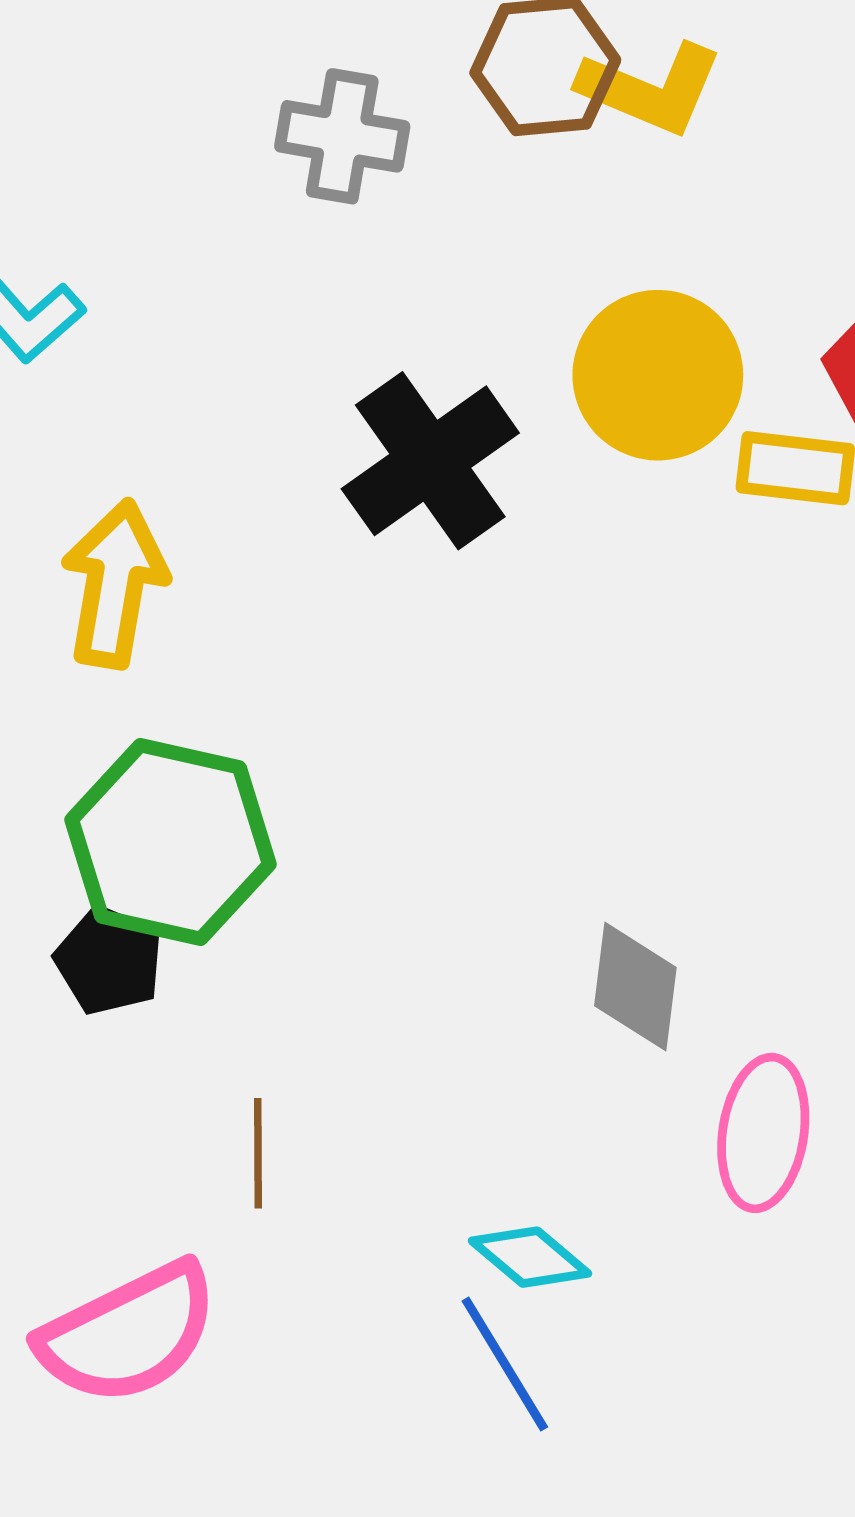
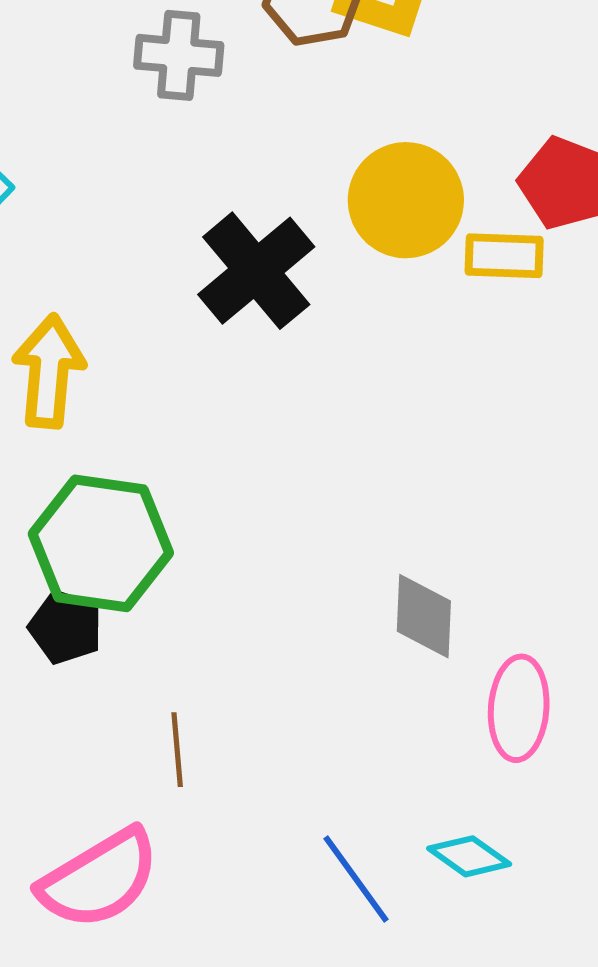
cyan diamond: (530, 1257) -> (469, 856), moved

